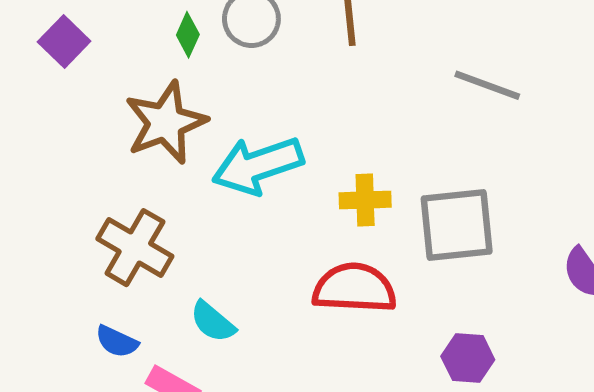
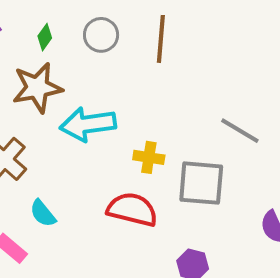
green diamond: (188, 35) -> (45, 37), moved
gray line: (487, 85) -> (240, 131), moved

